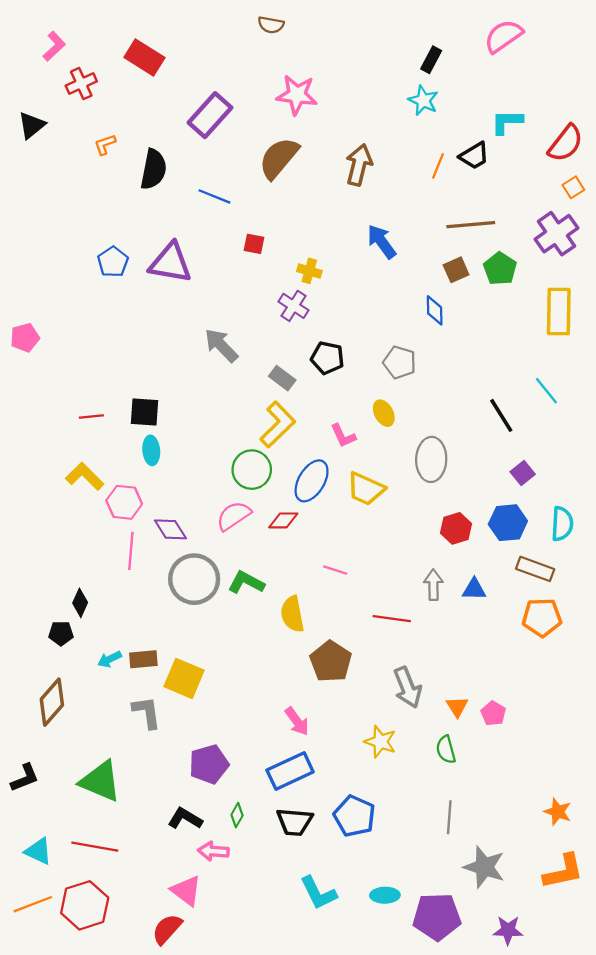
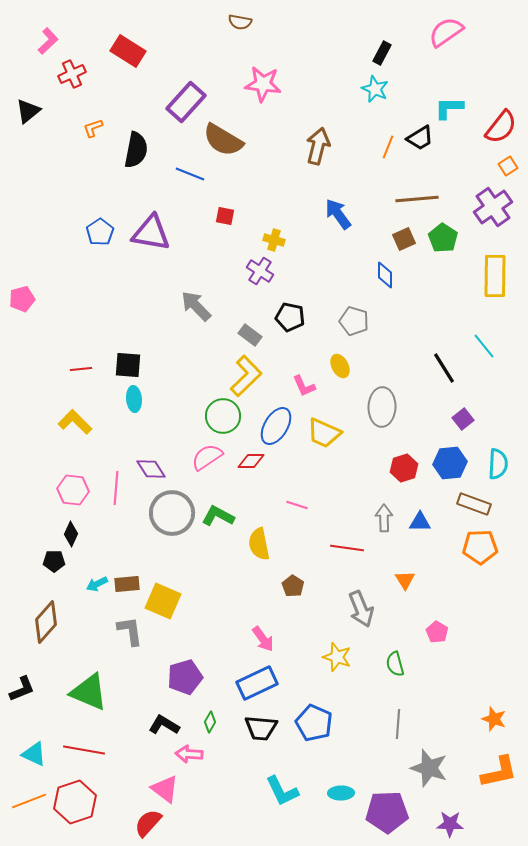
brown semicircle: (279, 158) -> (223, 140), moved, turned -99
pink hexagon: (124, 502) -> (73, 490), moved
brown pentagon: (331, 662) -> (293, 586), size x0.6
orange triangle: (457, 707) -> (405, 580), moved

